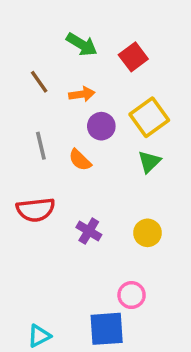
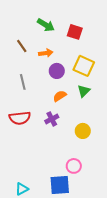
red square: (133, 57) -> (75, 32), turned -35
yellow square: (149, 117) -> (84, 66), turned -30
orange semicircle: (80, 160) -> (60, 96), moved, turned 104
purple cross: (89, 231) -> (52, 119), moved, turned 32

